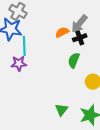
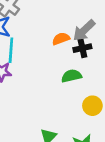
green semicircle: (74, 60) -> (71, 76), turned 49

